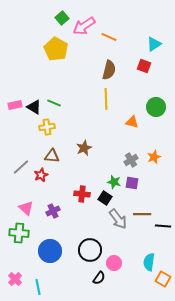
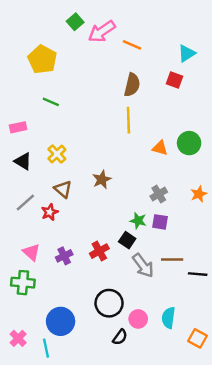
yellow pentagon: (56, 49) -> (42, 59), moved
green line: (54, 103) -> (51, 102), moved
black triangle: (34, 107) -> (23, 161), moved
green circle: (156, 107) -> (189, 143), moved
yellow cross: (47, 127) -> (57, 154), turned -35
brown triangle: (52, 156) -> (63, 189), turned 35
orange star: (154, 157) -> (199, 194), moved
red cross: (82, 194) -> (99, 251), moved, turned -35
blue circle: (50, 251) -> (61, 321), moved
cyan semicircle: (149, 262) -> (168, 318), moved

